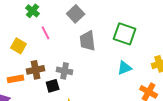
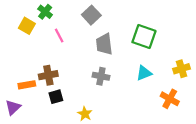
yellow square: (19, 46) -> (27, 26), moved
gray cross: (65, 71) -> (101, 76), moved
black square: (53, 86) -> (56, 97), moved

